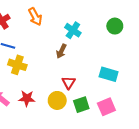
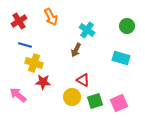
cyan rectangle: (109, 74) -> (121, 58), moved
red triangle: (69, 83) -> (83, 80), turned -32
red star: (27, 98) -> (43, 82), moved

